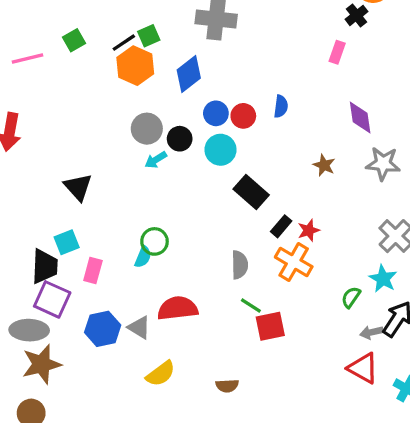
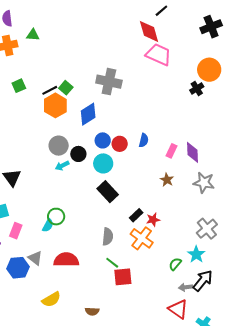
green square: (149, 36) -> (66, 88), turned -32
pink rectangle: (337, 52) -> (171, 151), moved
black rectangle: (251, 192) -> (108, 192), moved
gray triangle: (139, 327) -> (35, 258), moved

